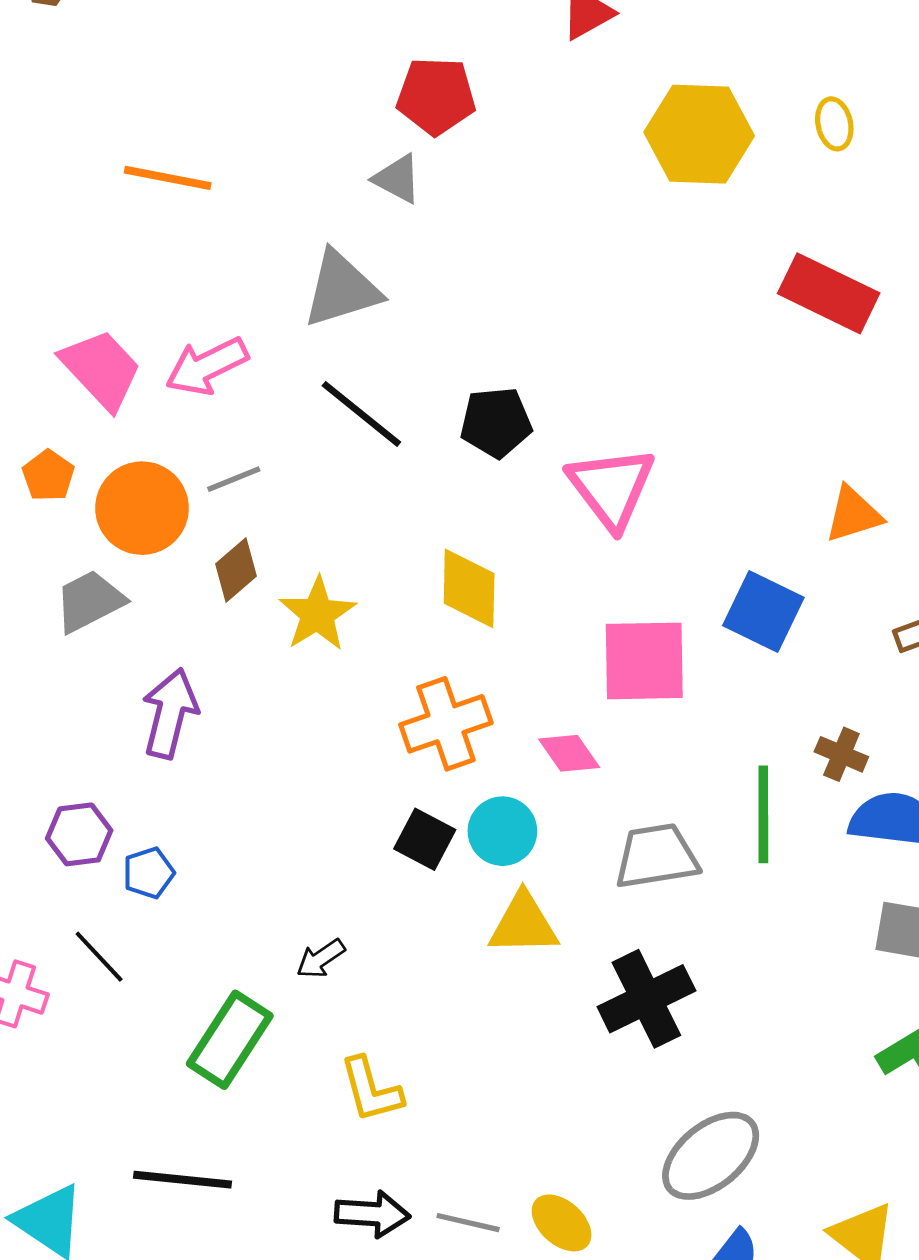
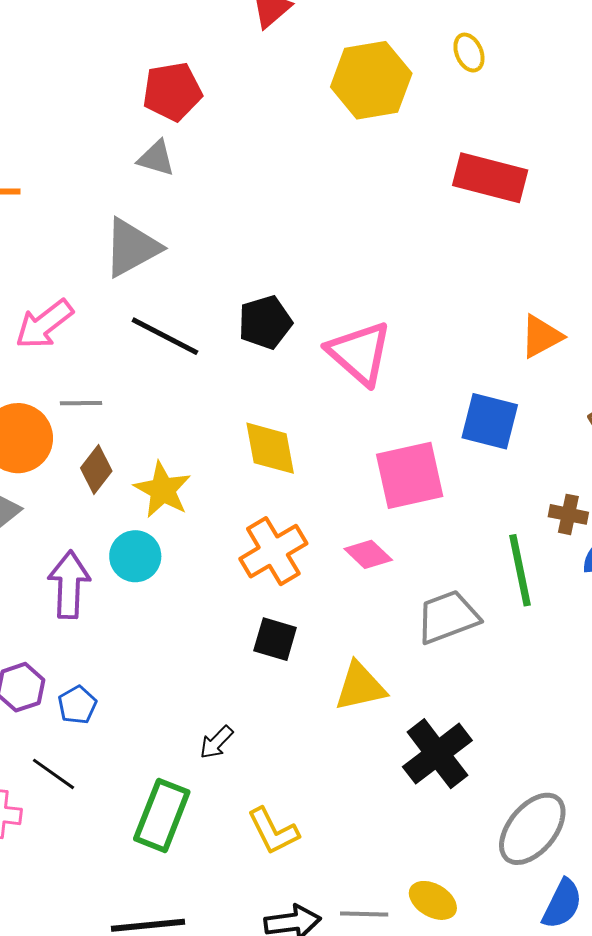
gray line: (234, 479) -> (81, 403), turned 33
cyan circle: (502, 831) -> (135, 556), moved
black cross: (646, 999) -> (437, 754), moved

